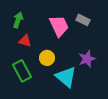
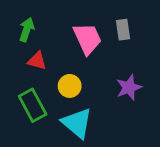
gray rectangle: (83, 20) -> (123, 30), turned 56
cyan triangle: (66, 77) -> (77, 123), moved

